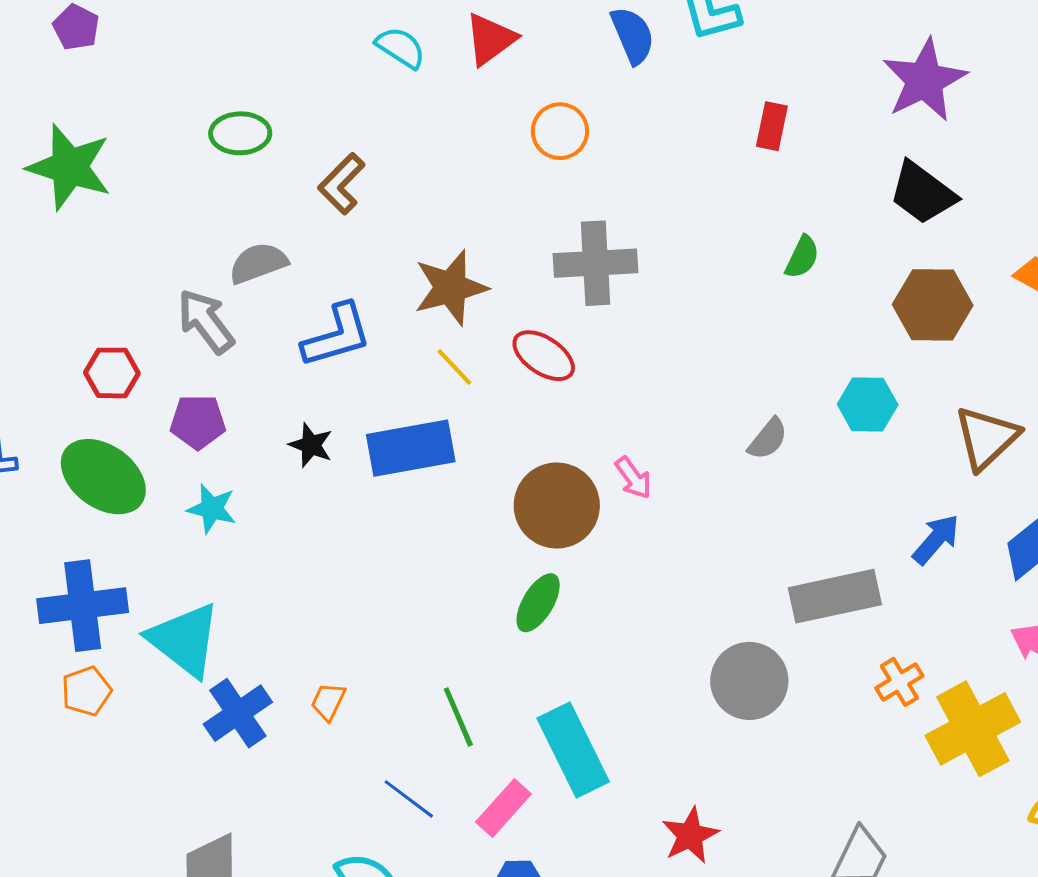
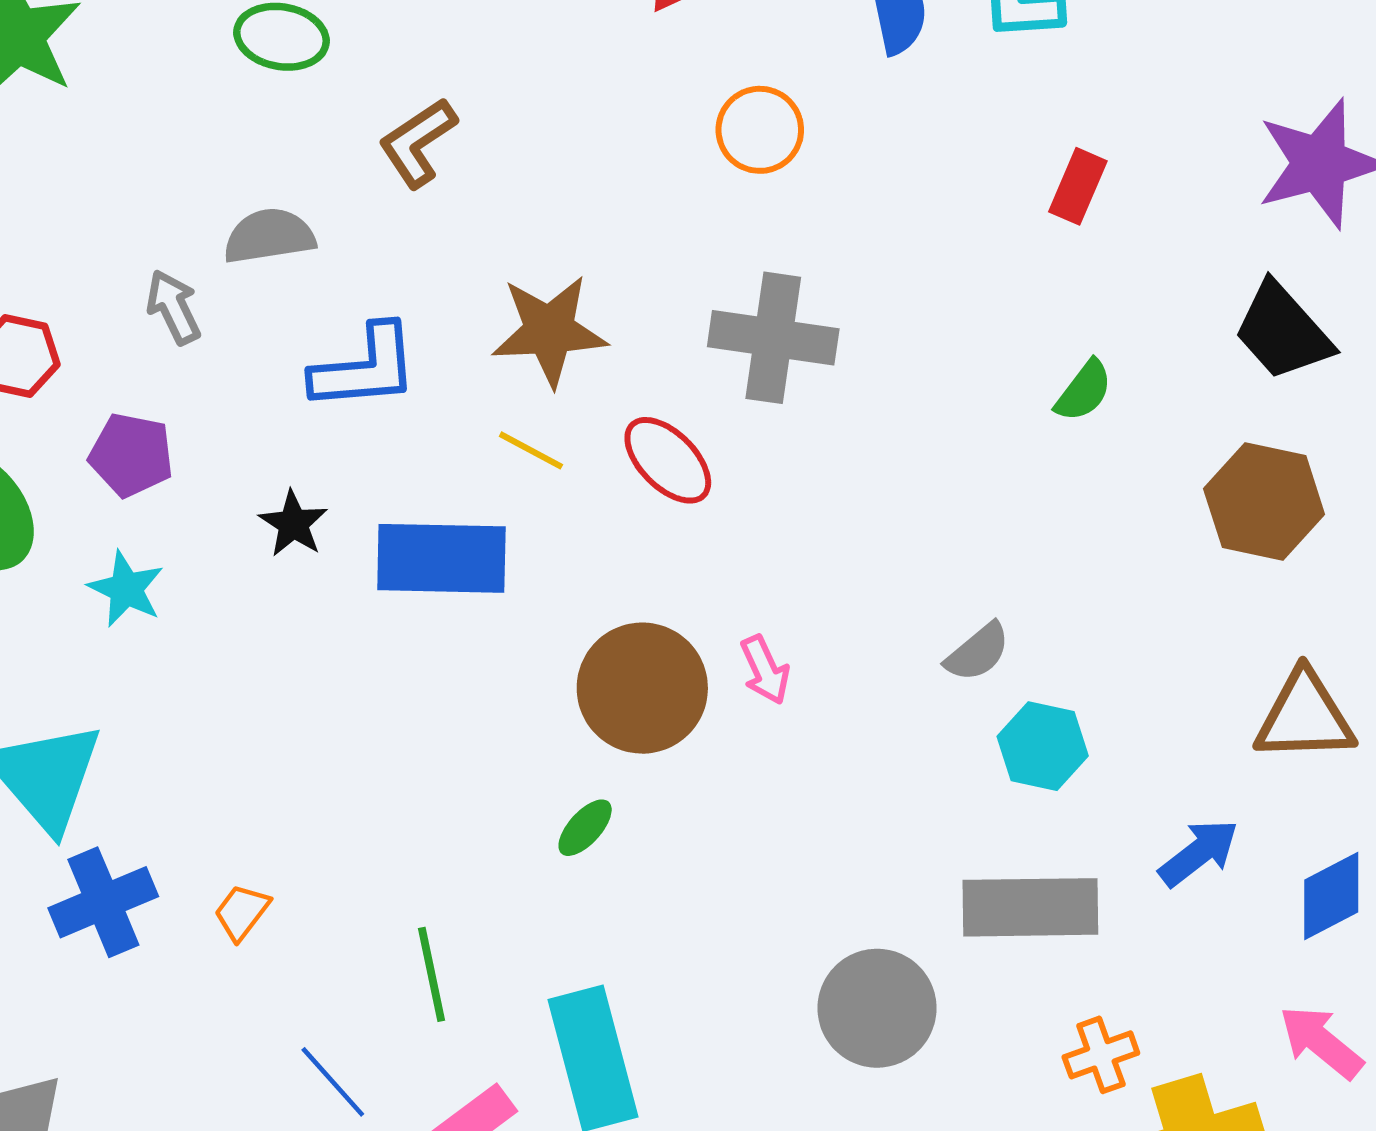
gray arrow: (206, 321) -> (173, 307), size x0.7
yellow line: (454, 367) -> (531, 450), turned -30
cyan hexagon: (868, 404) -> (1043, 746), moved
brown triangle: (986, 438) -> (1305, 717), turned 30
green ellipse: (538, 603) -> (585, 828), size x0.7

